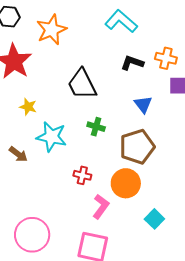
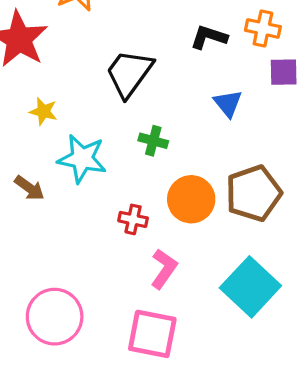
black trapezoid: (82, 84) -> (129, 73), turned 64
brown pentagon: (137, 147) -> (254, 193), moved
orange circle: (126, 183) -> (191, 199), moved
cyan square: (154, 219) -> (250, 287), size x1.8

